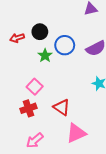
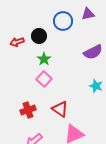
blue circle: (65, 45) -> (63, 21), moved
pink square: (35, 87) -> (44, 79), moved

